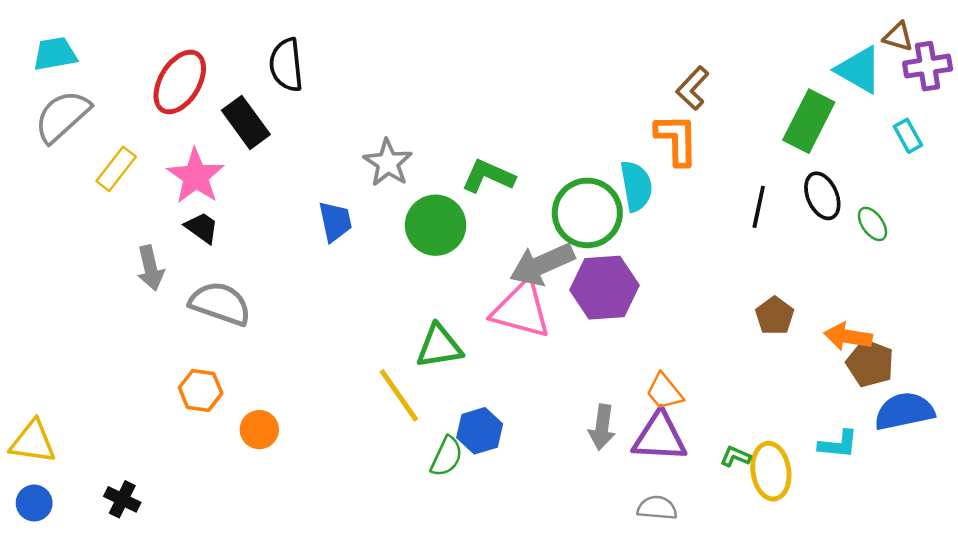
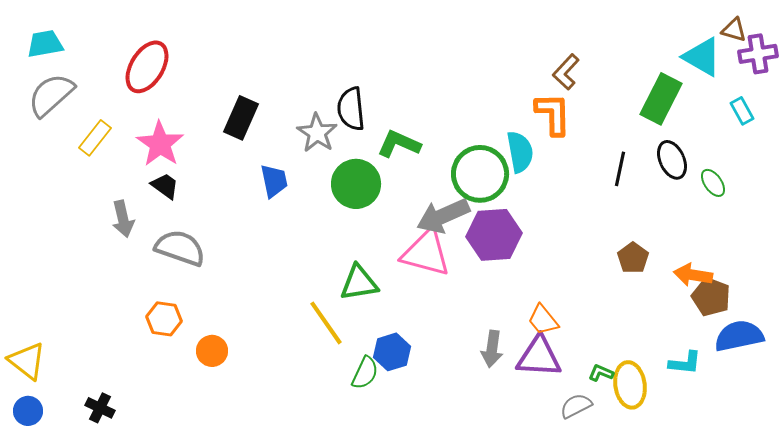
black semicircle: (286, 65) -> (351, 109), moved
black rectangle: (246, 122) -> (241, 118), moved, turned 60
yellow triangle: (33, 442) -> (27, 361), turned 30
gray semicircle: (657, 508) -> (576, 406), moved, turned -32

